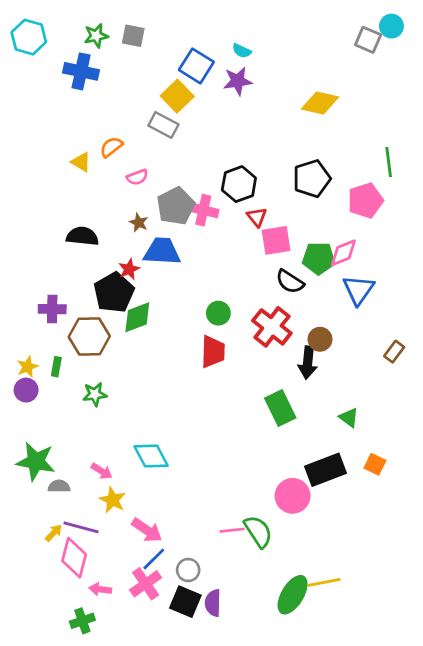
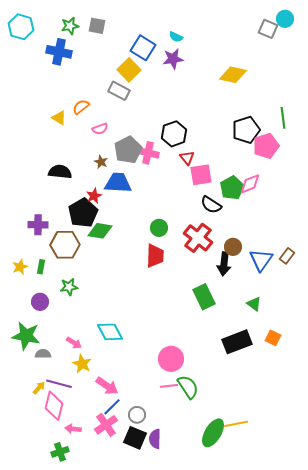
black pentagon: (312, 179) -> (246, 130), moved
green pentagon: (319, 258) -> (232, 188), turned -30
blue triangle: (358, 290) -> (261, 260), moved
green diamond: (137, 317) -> (100, 231), turned 30
purple circle: (26, 390) -> (40, 302), moved
pink circle: (293, 496) -> (171, 359), moved

